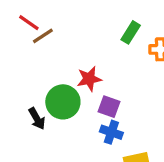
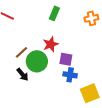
green rectangle: (131, 32) -> (54, 13), moved
brown line: (43, 36) -> (21, 52), moved

